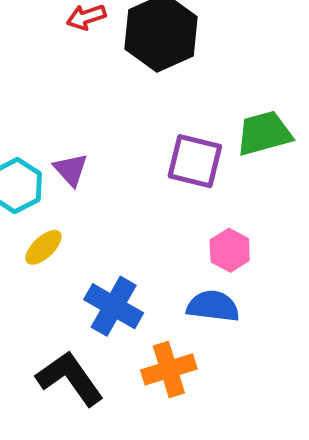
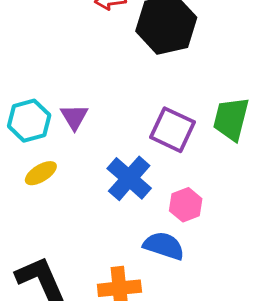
green trapezoid: (264, 133) -> (231, 119), turned -72
blue cross: (114, 306) -> (129, 178), moved

